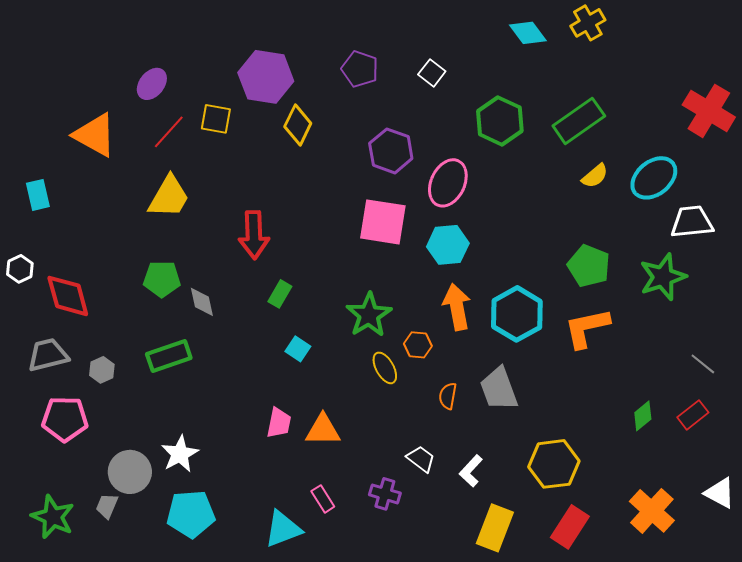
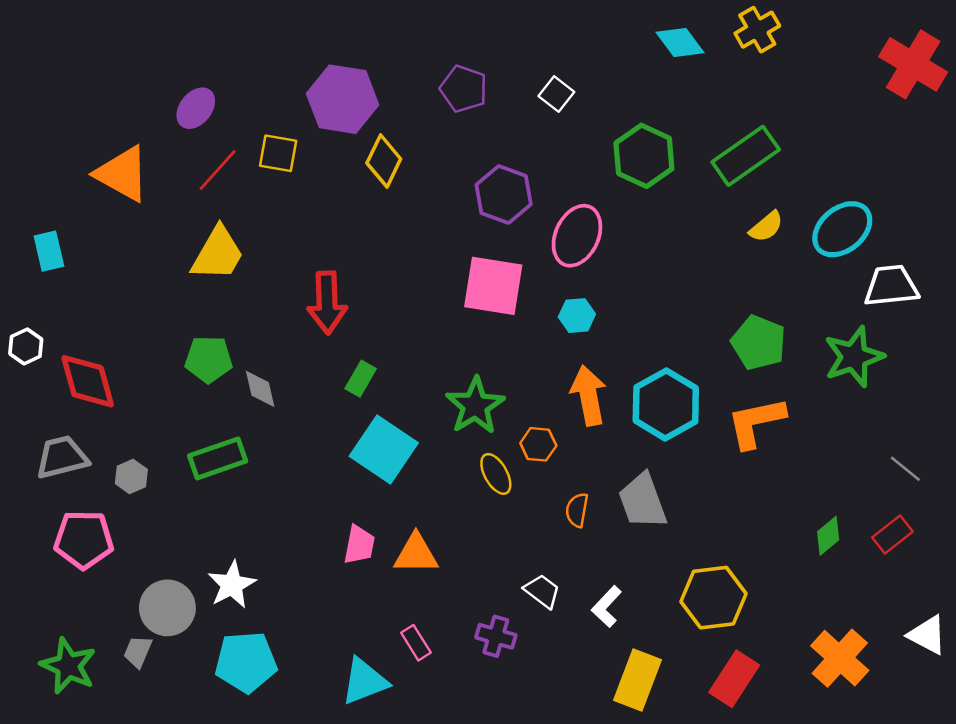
red cross: (709, 111) -> (913, 64), moved
cyan hexagon: (448, 245) -> (577, 316), size x0.7
cyan square: (298, 349) -> (384, 449), size x2.0

